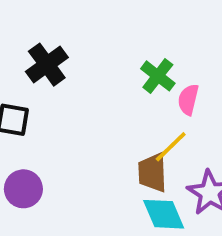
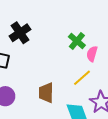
brown trapezoid: (152, 173) -> (46, 93), moved

